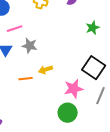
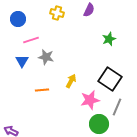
yellow arrow: (46, 70) -> (71, 81), moved, turned 136
green circle: (68, 113) -> (99, 124), moved

